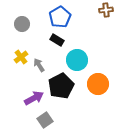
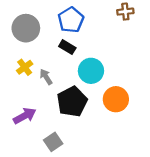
gray circle: (22, 24) -> (26, 28), size x1.5
purple arrow: (34, 98) -> (25, 116), moved

